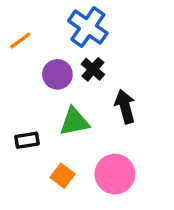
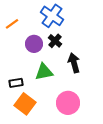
orange square: (62, 176) -> (25, 104), moved, size x1.5

